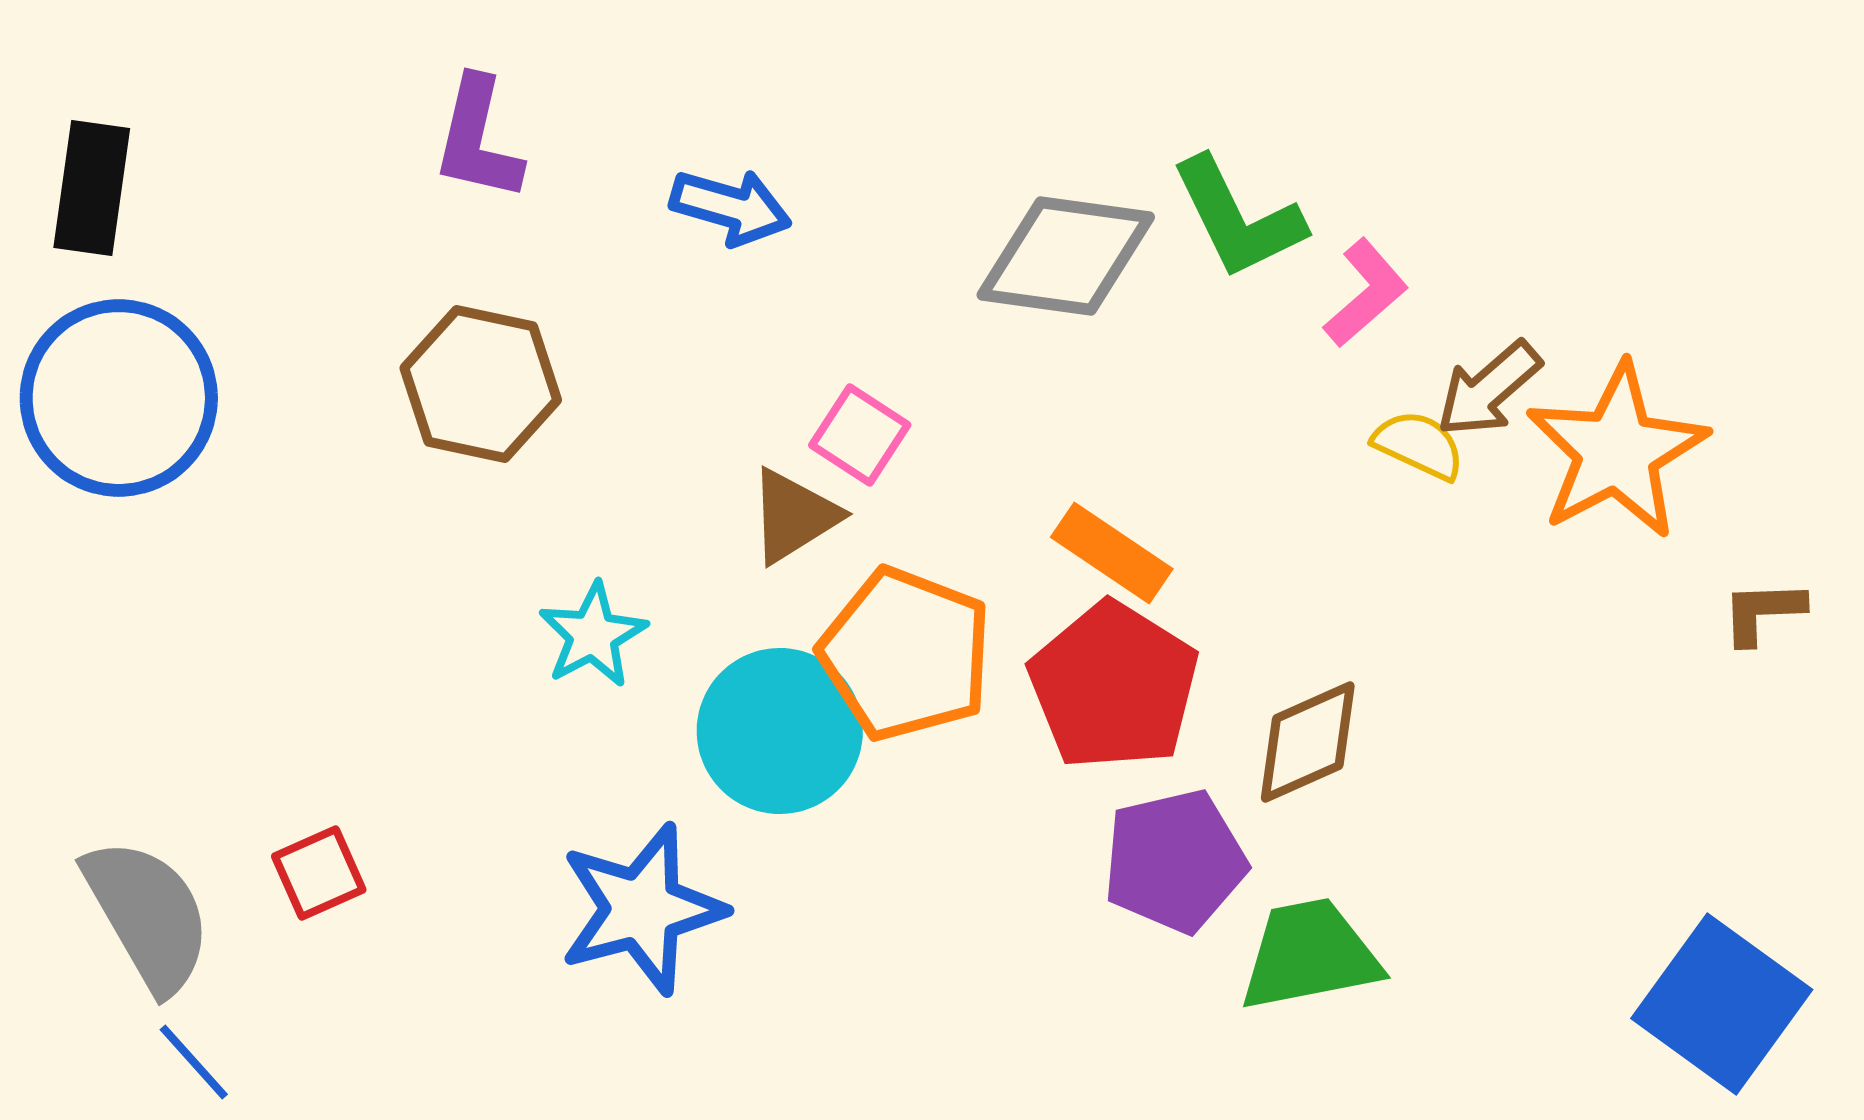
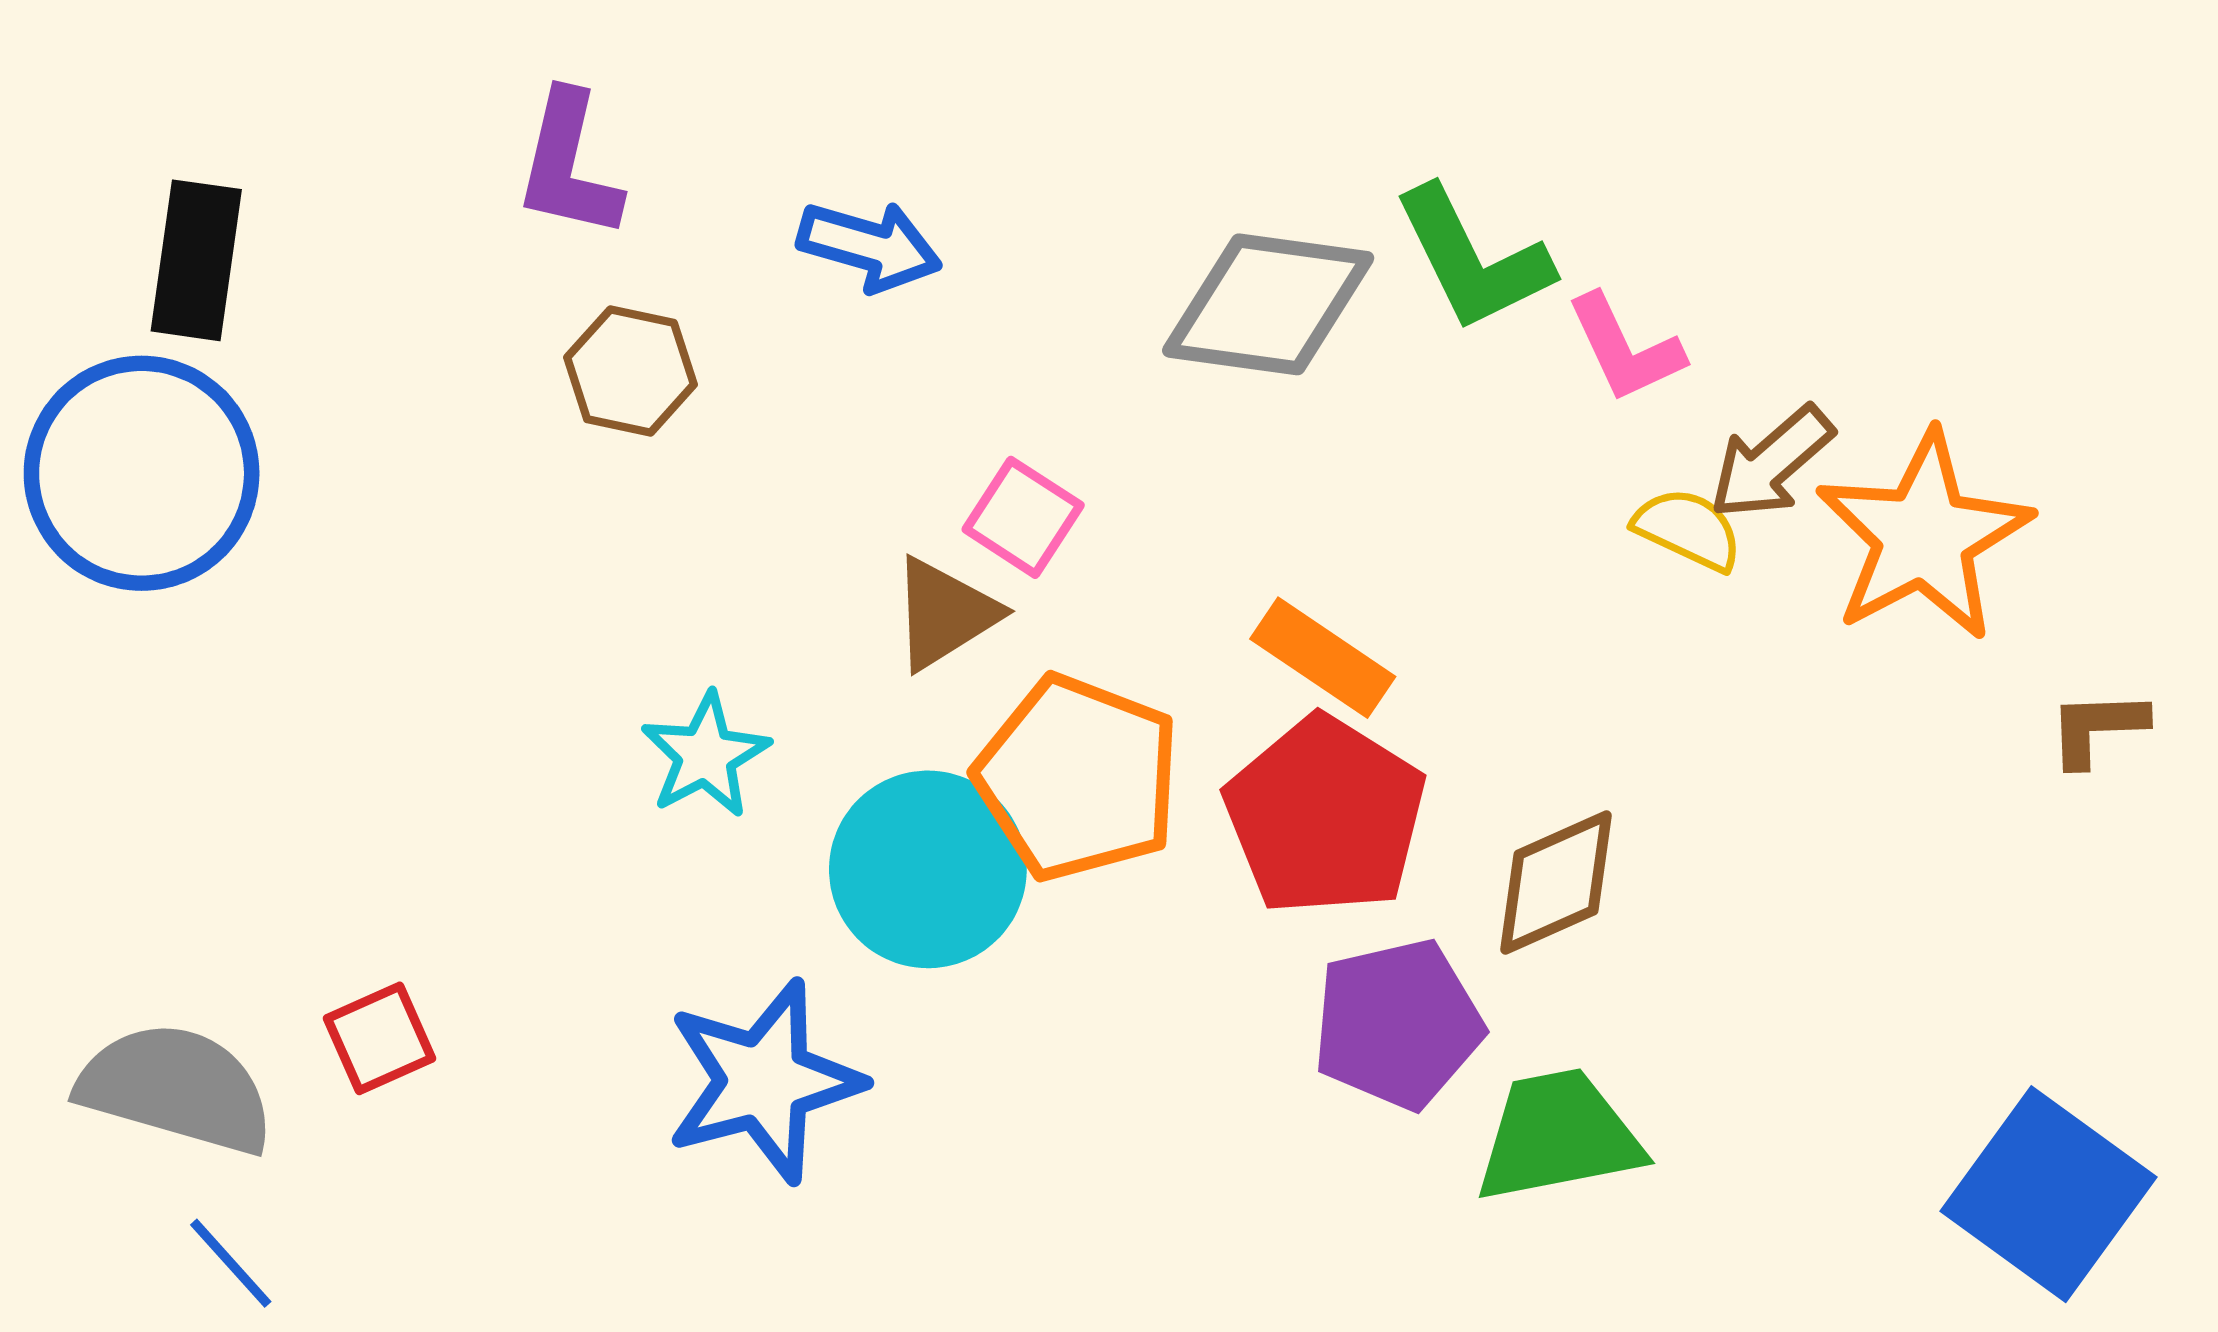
black rectangle: (92, 188) -> (196, 260), moved
pink L-shape: (1366, 293) -> (1625, 348), turned 106
brown hexagon: (481, 384) -> (630, 371), moved, size x0.7
gray semicircle: (148, 915) -> (176, 1088), turned -44

